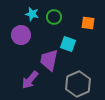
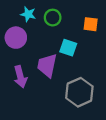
purple arrow: (30, 80) -> (20, 77), moved, turned -54

